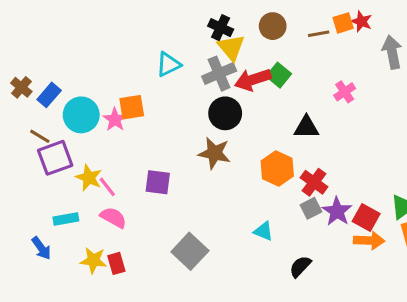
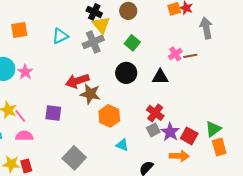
brown line: (319, 34) -> (190, 56), moved
red arrow: (253, 80) -> (77, 81), moved
orange square: (132, 107) -> (19, 30), moved
black circle: (225, 113) -> (126, 73), moved
black triangle: (306, 127) -> (160, 77), moved
orange hexagon: (277, 168) -> (109, 116), moved
pink semicircle: (113, 218) -> (24, 136), turned -30
orange arrow: (369, 240) -> (179, 156), moved

